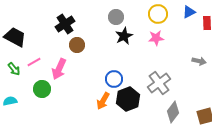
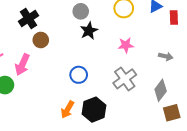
pink star: (156, 38) -> (126, 45), moved
black hexagon: (128, 99) -> (94, 110), moved
orange arrow: (103, 101) -> (67, 110), moved
gray diamond: (173, 112) -> (161, 90), moved

